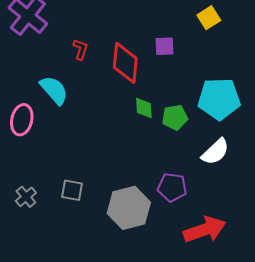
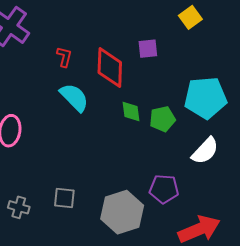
cyan semicircle: (54, 90) -> (74, 97), moved
gray cross: (26, 197) -> (19, 207), turned -30

